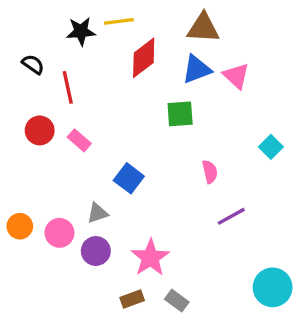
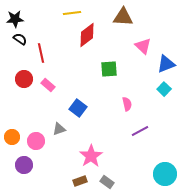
black star: (81, 31) -> (15, 19), moved
blue triangle: (197, 69) -> (166, 64), moved
purple circle: (96, 251) -> (24, 165), moved

